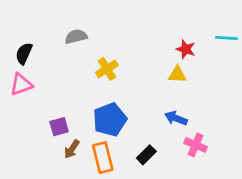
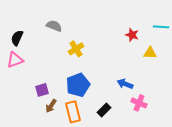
gray semicircle: (76, 37) -> (54, 26), turned 35
yellow triangle: (177, 75) -> (150, 53), moved

